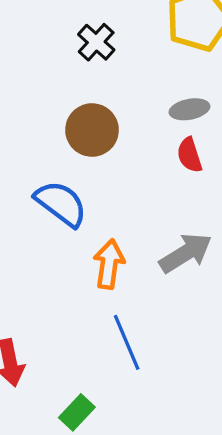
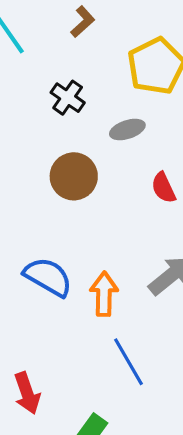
gray ellipse: (190, 109) -> (127, 130), moved
blue semicircle: (61, 204) -> (48, 277), moved

